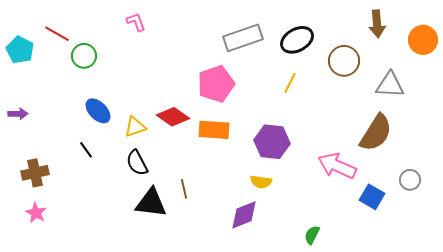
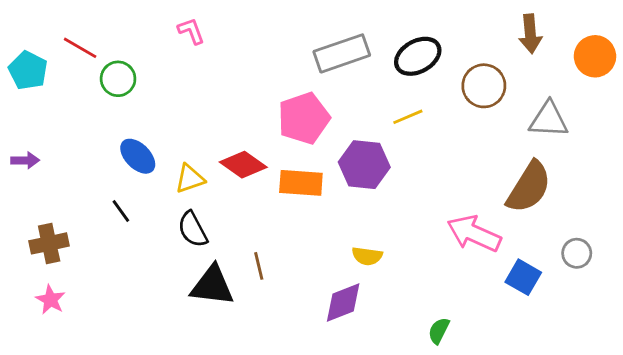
yellow line: (290, 83) -> (408, 117), turned 40
purple hexagon: (272, 142) -> (364, 165), moved

